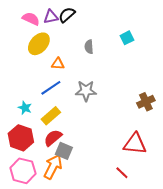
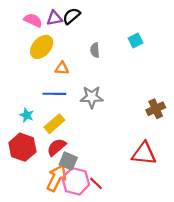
blue line: (51, 88) -> (54, 94), turned 35
pink hexagon: (23, 171) -> (76, 181), moved
red line: (122, 173) -> (96, 183), moved

